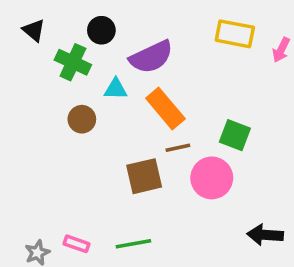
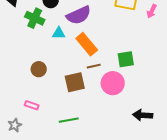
brown circle: (82, 119) -> (39, 69), moved
green square: (235, 135) -> (126, 59), turned -30
pink rectangle: (77, 244) -> (32, 105), moved

